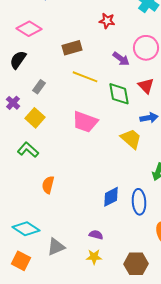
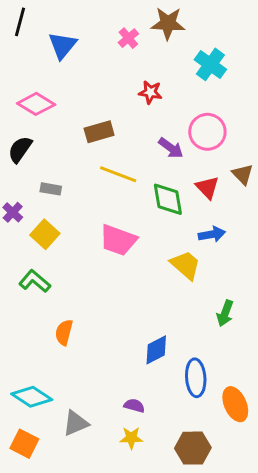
gray rectangle: (39, 87) -> (51, 189), turned 64
blue ellipse: (139, 202) -> (196, 378), moved

